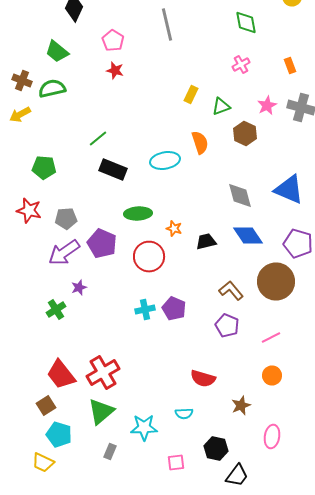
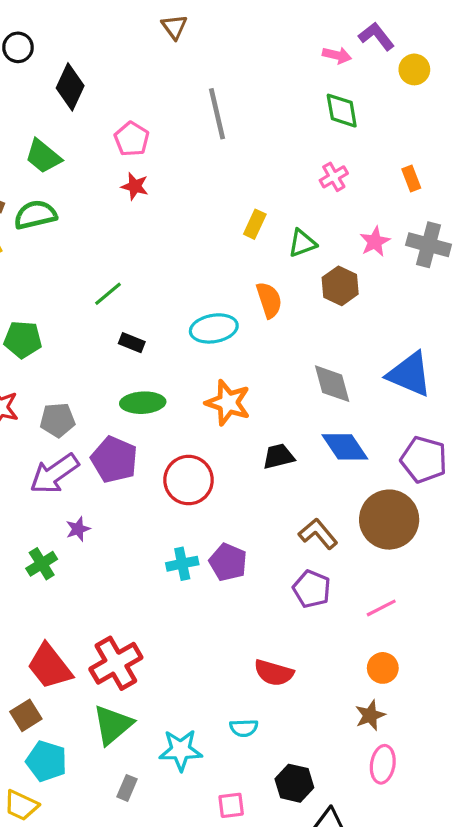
black rectangle: (113, 170) -> (132, 343), size x0.6
green ellipse: (138, 214) -> (143, 403), moved
orange star: (174, 228) -> (228, 403), moved, size x1.8
brown star: (241, 406) -> (370, 715), moved

